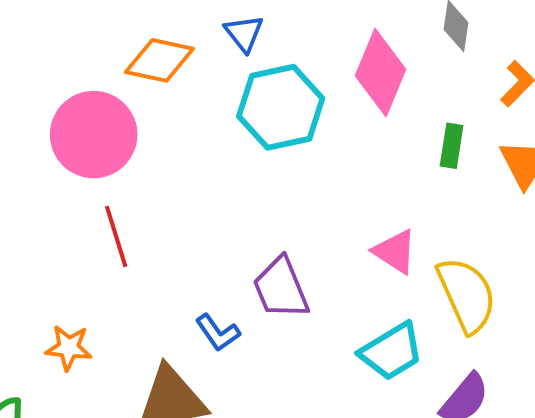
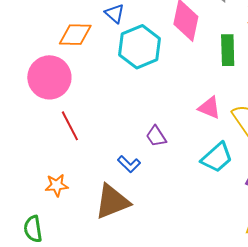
green rectangle: (452, 146) -> (228, 50), size x1.4
purple trapezoid: (281, 288) -> (156, 136), size x0.7

